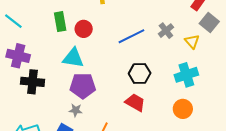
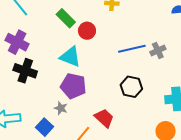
green rectangle: (60, 22) -> (66, 18), turned -48
gray cross: (166, 31) -> (158, 50), moved
red trapezoid: (135, 103) -> (104, 118), moved

